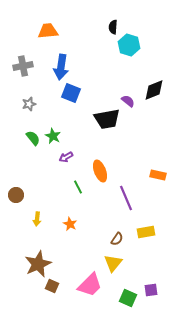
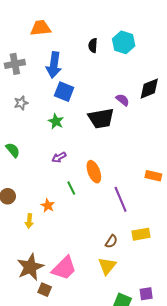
black semicircle: (113, 27) -> (93, 45), moved
green star: (53, 136) -> (56, 121), moved
green semicircle: (33, 138) -> (13, 150), moved
orange star: (70, 224) -> (48, 206), moved
pink trapezoid: (90, 285) -> (64, 268), moved

